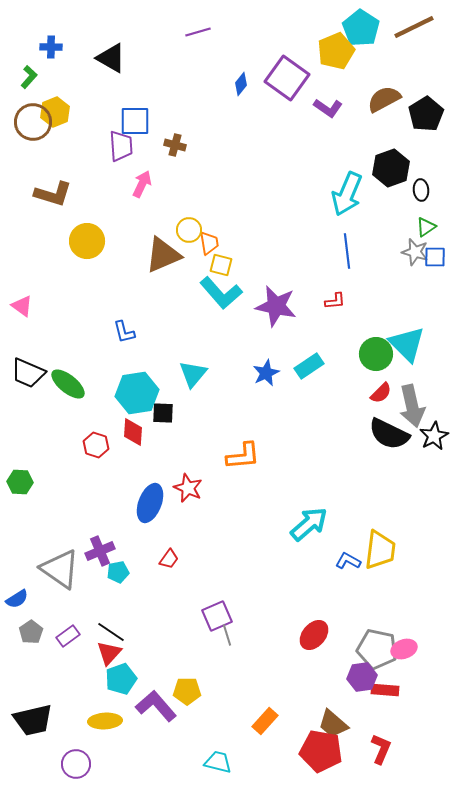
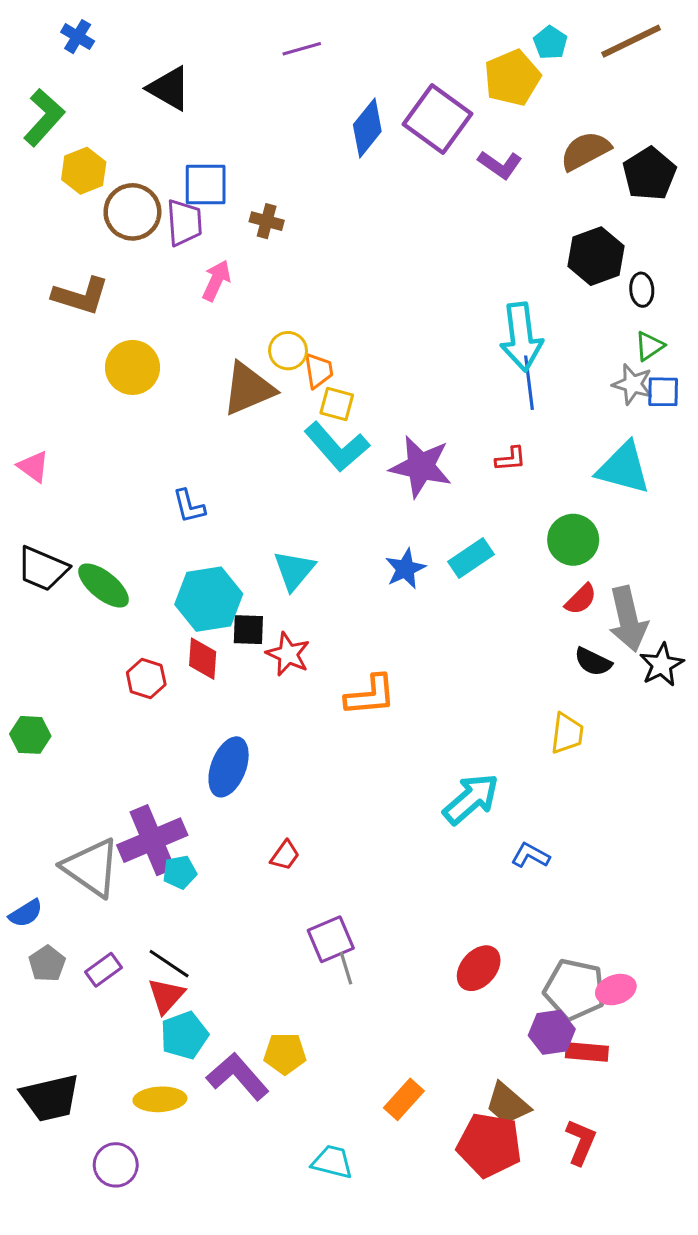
cyan pentagon: (361, 28) -> (550, 43), size x0.6
blue cross: (51, 47) -> (78, 37), moved, turned 30
green L-shape: (29, 77) -> (44, 117), size x1.6
blue diamond: (241, 84) -> (367, 128), size x1.6
brown circle: (33, 122) -> (132, 212), moved
cyan arrow: (347, 194) -> (521, 337), moved, turned -30
cyan triangle: (407, 344) -> (623, 468), moved, turned -30
black semicircle: (389, 434) -> (593, 662), size x0.6
red star: (188, 488) -> (288, 654), moved
yellow trapezoid: (380, 550) -> (567, 733), moved, size x0.7
purple cross: (100, 551) -> (152, 840), size x1.5
red trapezoid: (169, 559) -> (285, 855), moved

